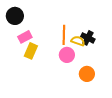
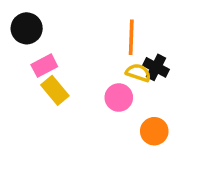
orange line: (64, 35) -> (131, 37), moved
yellow rectangle: (31, 51) -> (55, 90), turned -63

